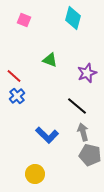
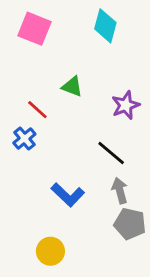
pink square: (24, 20) -> (35, 29), size x1.6
red line: (14, 76) -> (37, 110), moved

